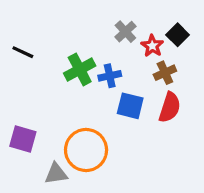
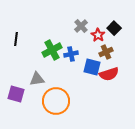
black line: (23, 52) -> (16, 39), turned 72
blue square: (130, 106) -> (92, 67), moved
red semicircle: (170, 107) -> (109, 74), turned 54
gray triangle: (56, 174) -> (37, 79), moved

